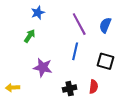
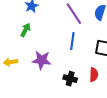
yellow arrow: (12, 88) -> (11, 62), moved
black cross: (70, 89) -> (70, 79), turned 32

